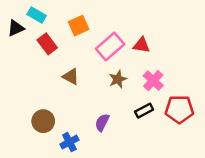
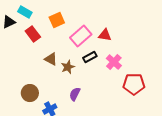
brown star: (118, 79) -> (68, 67), moved
black rectangle: (144, 111) -> (90, 57), moved

